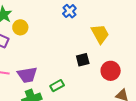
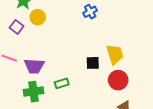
yellow trapezoid: (100, 34) -> (115, 54), moved

